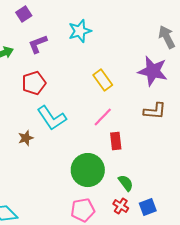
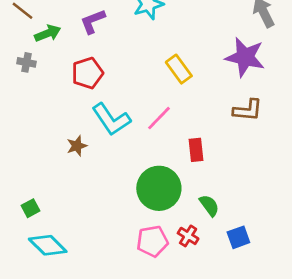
pink line: (103, 117) -> (159, 118), moved
red cross: (121, 206) -> (188, 236), moved

